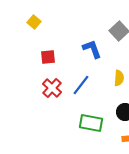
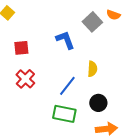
blue line: (81, 85) -> (67, 86), moved

